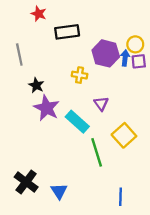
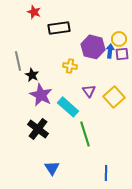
gray line: (19, 55) -> (18, 61), moved
yellow square: (124, 135) -> (114, 97), moved
black cross: (26, 182) -> (38, 129), moved

